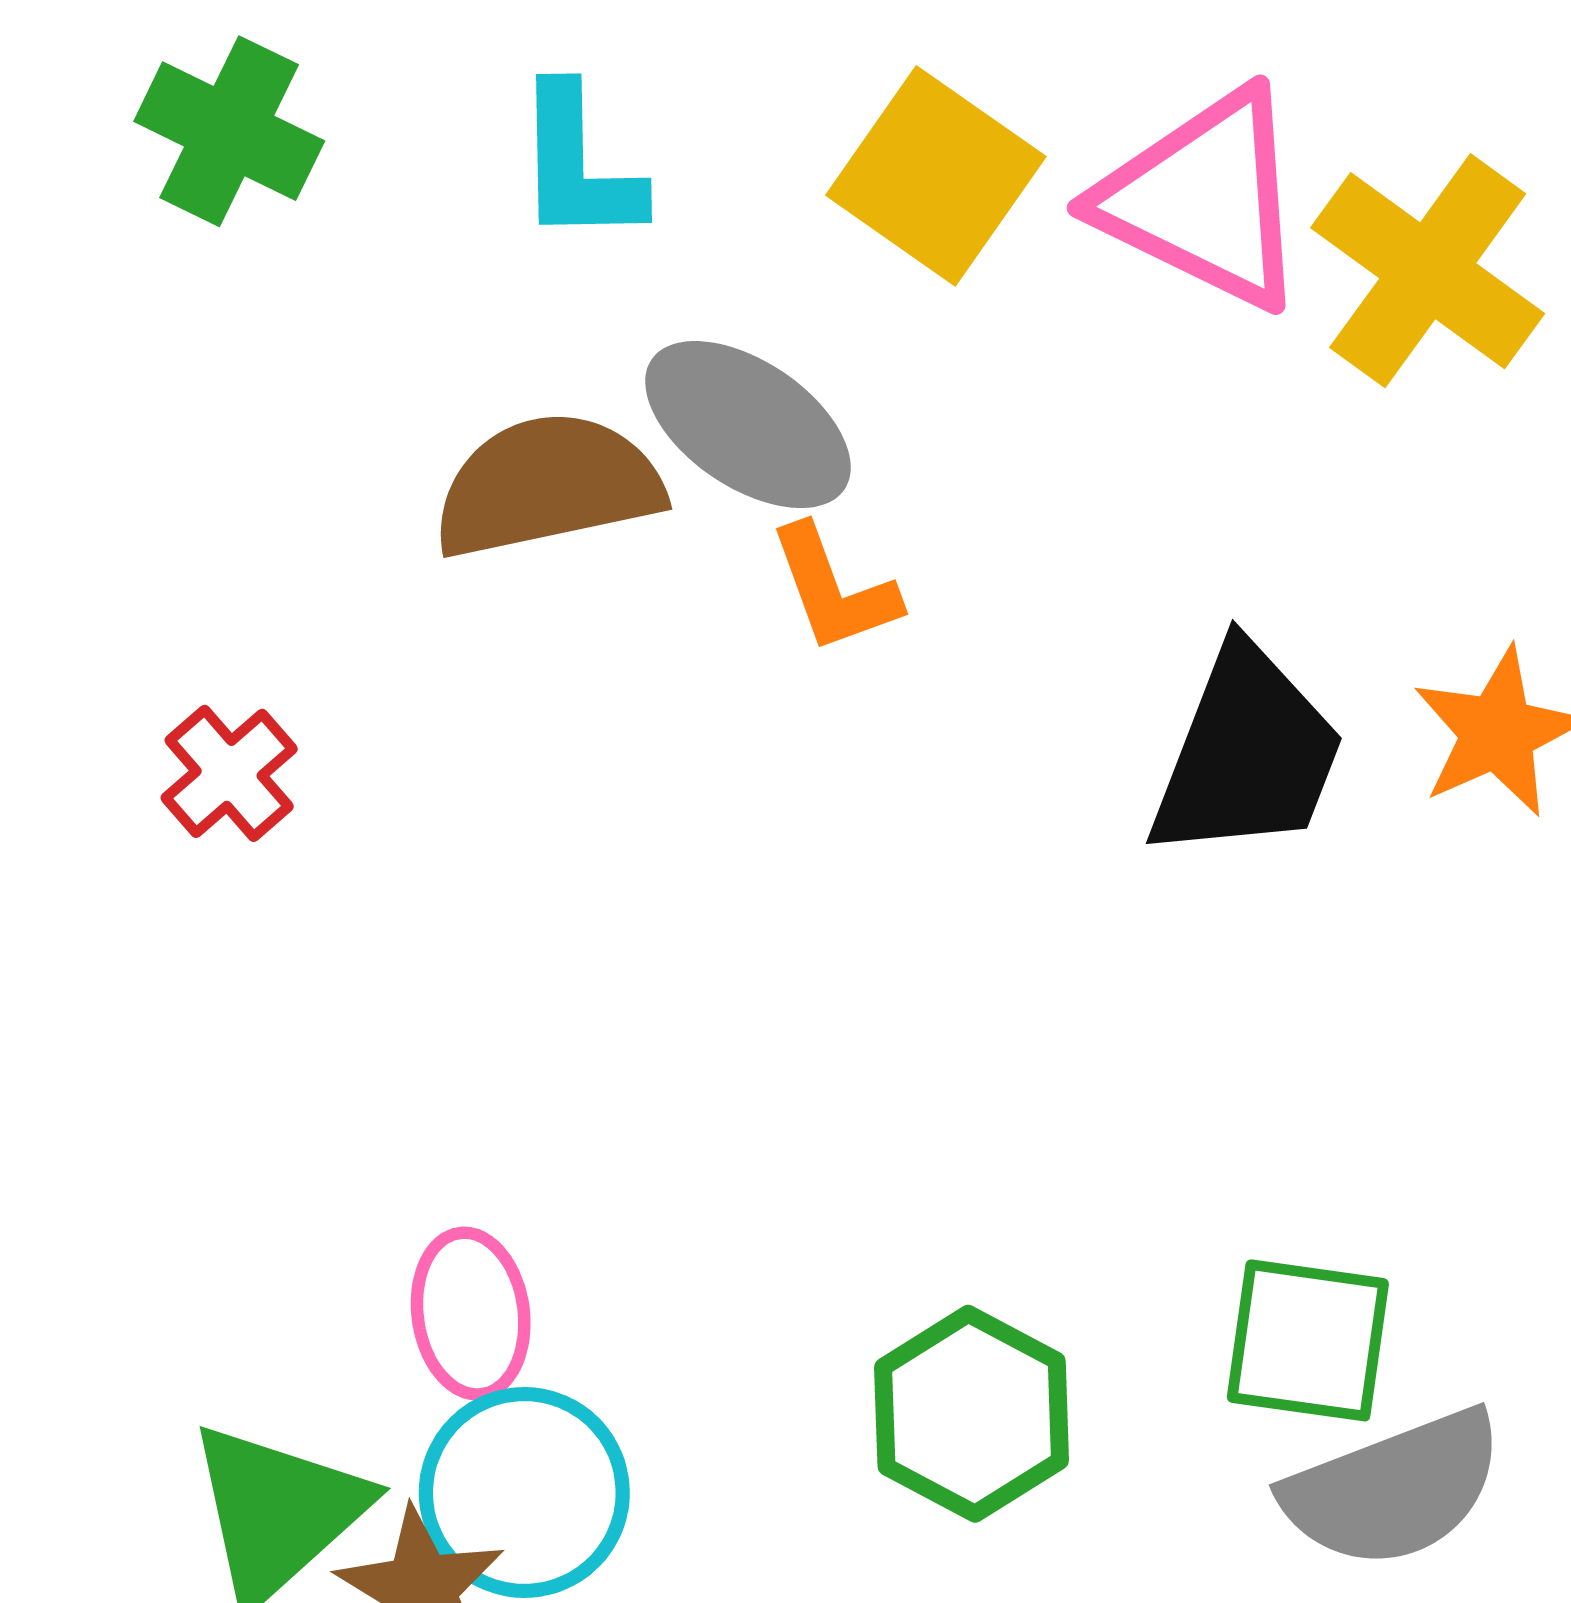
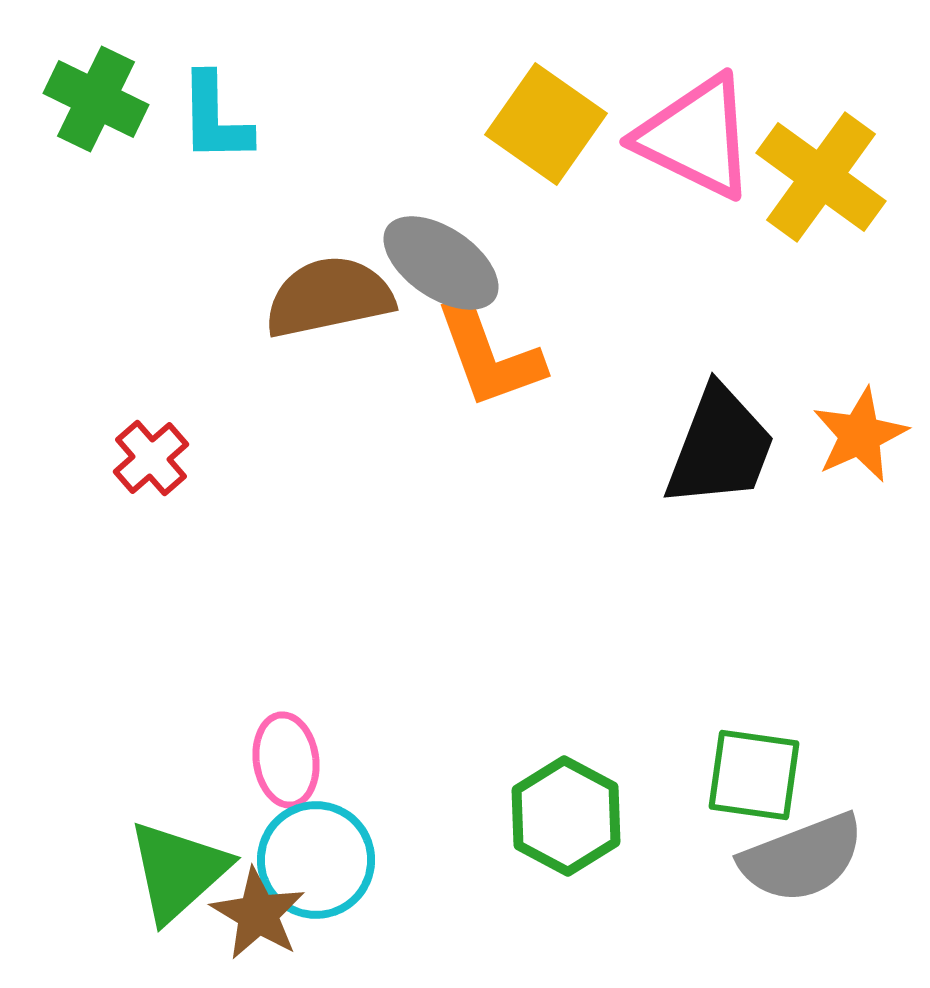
green cross: (229, 131) -> (96, 99), moved
cyan L-shape: (578, 165) -> (215, 118), moved
orange L-shape: (834, 589) -> (489, 355), size x1.5

